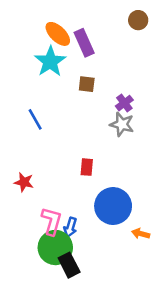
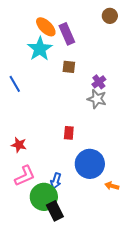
blue line: (35, 119) -> (15, 84), moved
pink L-shape: (52, 221) -> (25, 176), moved, turned 50

